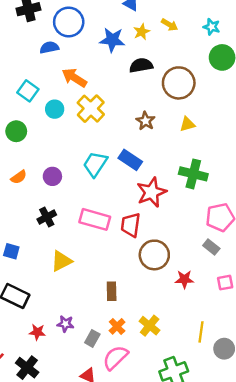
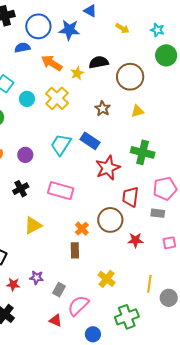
yellow star: (142, 32) -> (77, 73), moved
blue star: (112, 40) -> (69, 30), moved
orange arrow: (74, 78) -> (52, 63), moved
red trapezoid: (131, 225) -> (130, 197), moved
gray rectangle: (211, 247) -> (158, 213), turned -32
orange cross: (117, 326) -> (82, 229), moved

